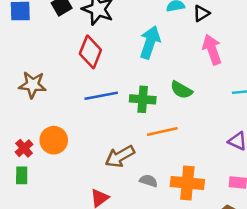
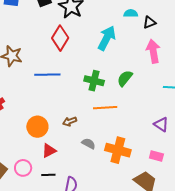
green semicircle: (181, 90) -> (125, 78), turned 90
blue line: (101, 96) -> (47, 75), moved
orange circle: (54, 140) -> (37, 127), moved
brown arrow: (120, 156) -> (70, 121), size x0.6

